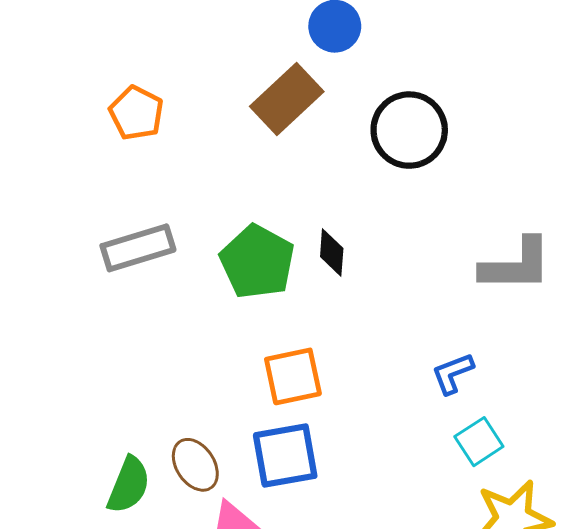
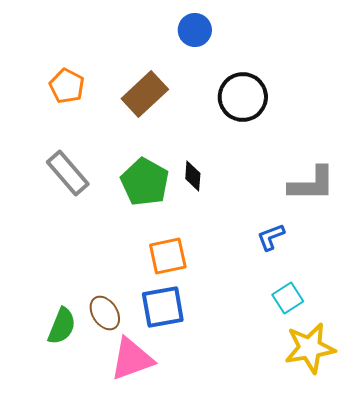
brown rectangle: (287, 99) -> (145, 94), moved
gray rectangle: (138, 248) -> (68, 173), turned 66
blue L-shape: (453, 373) -> (271, 237), moved

